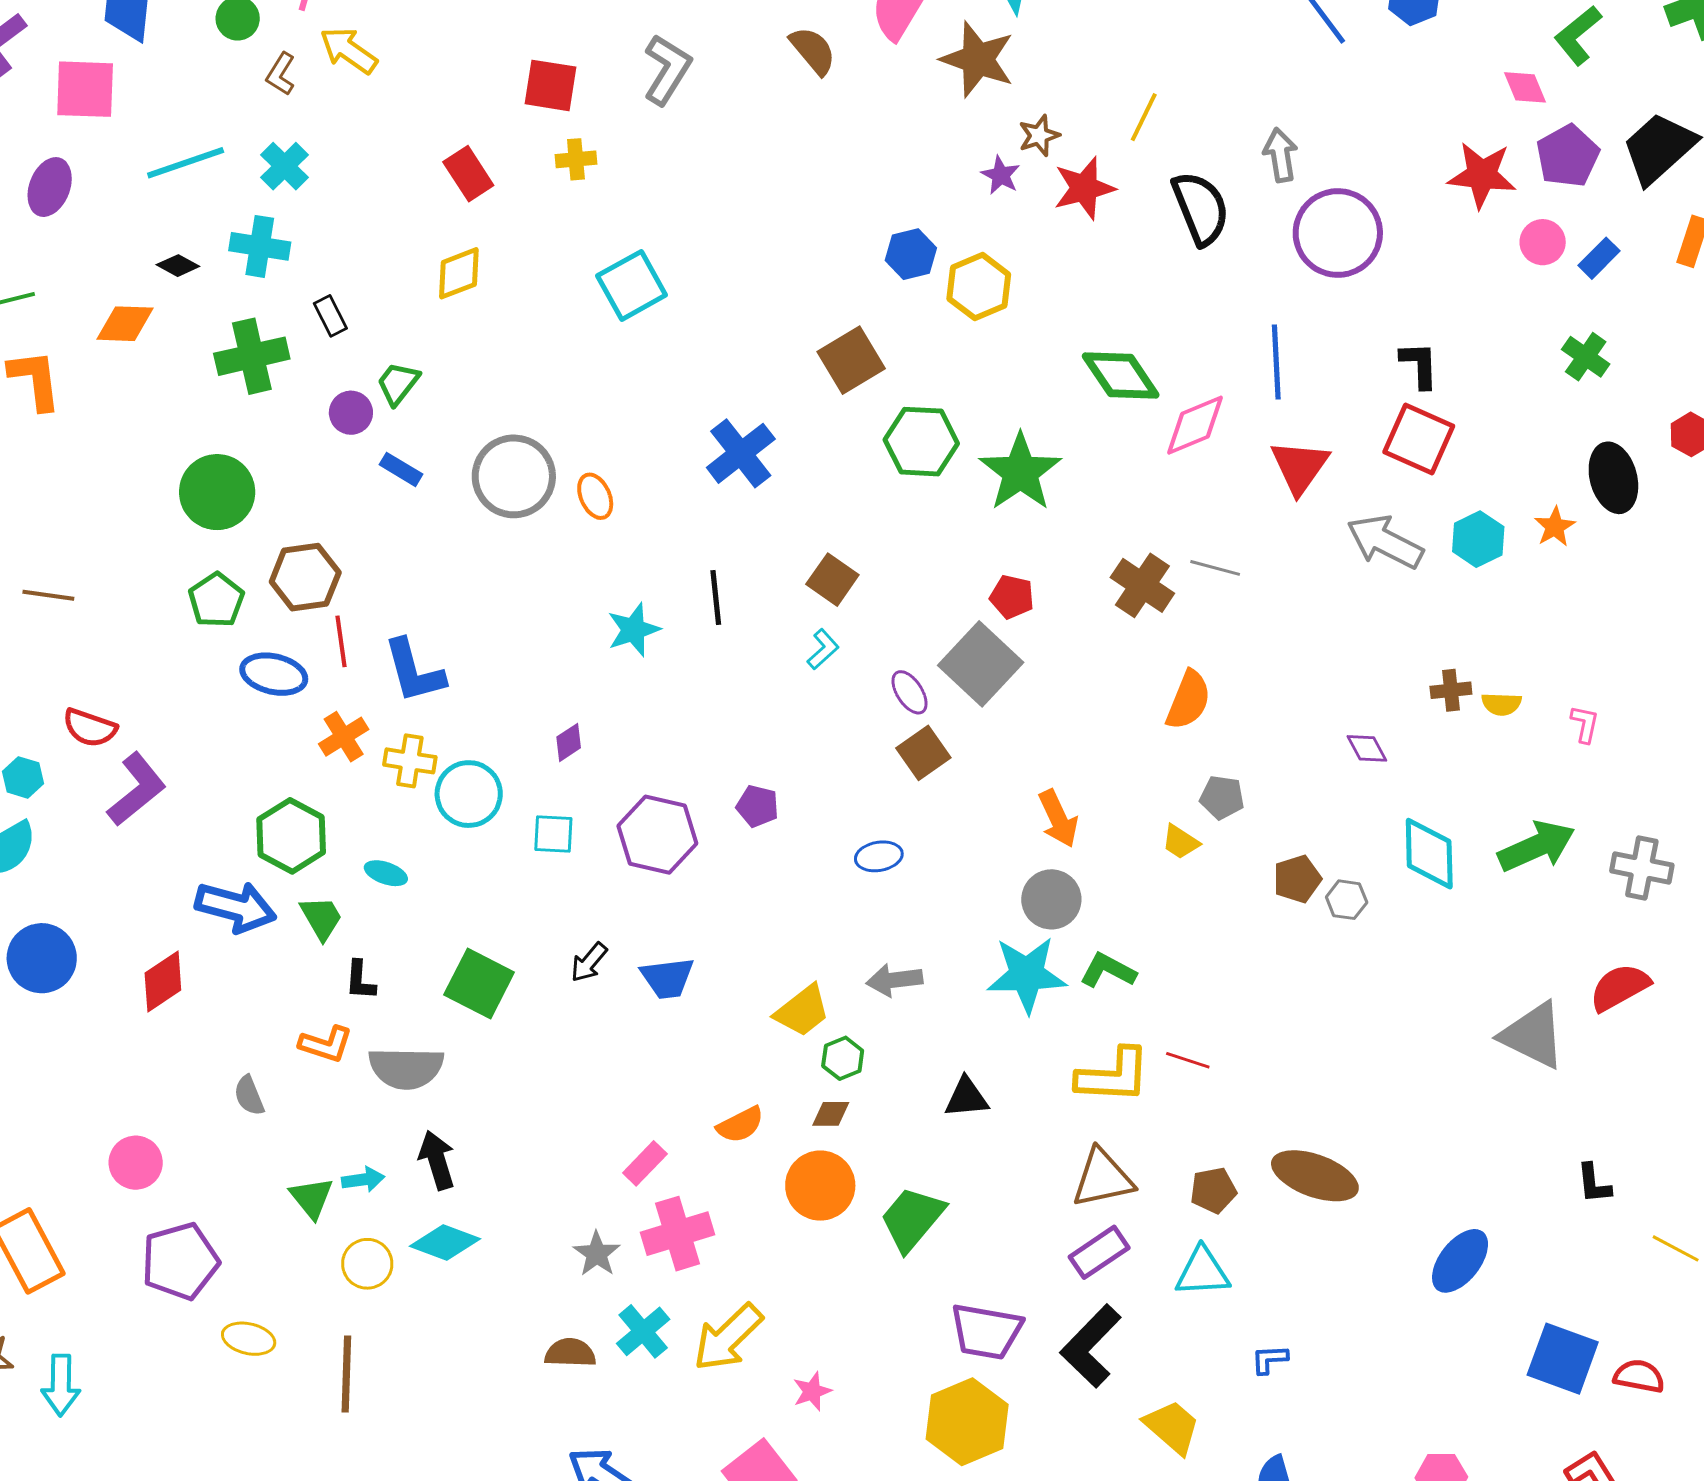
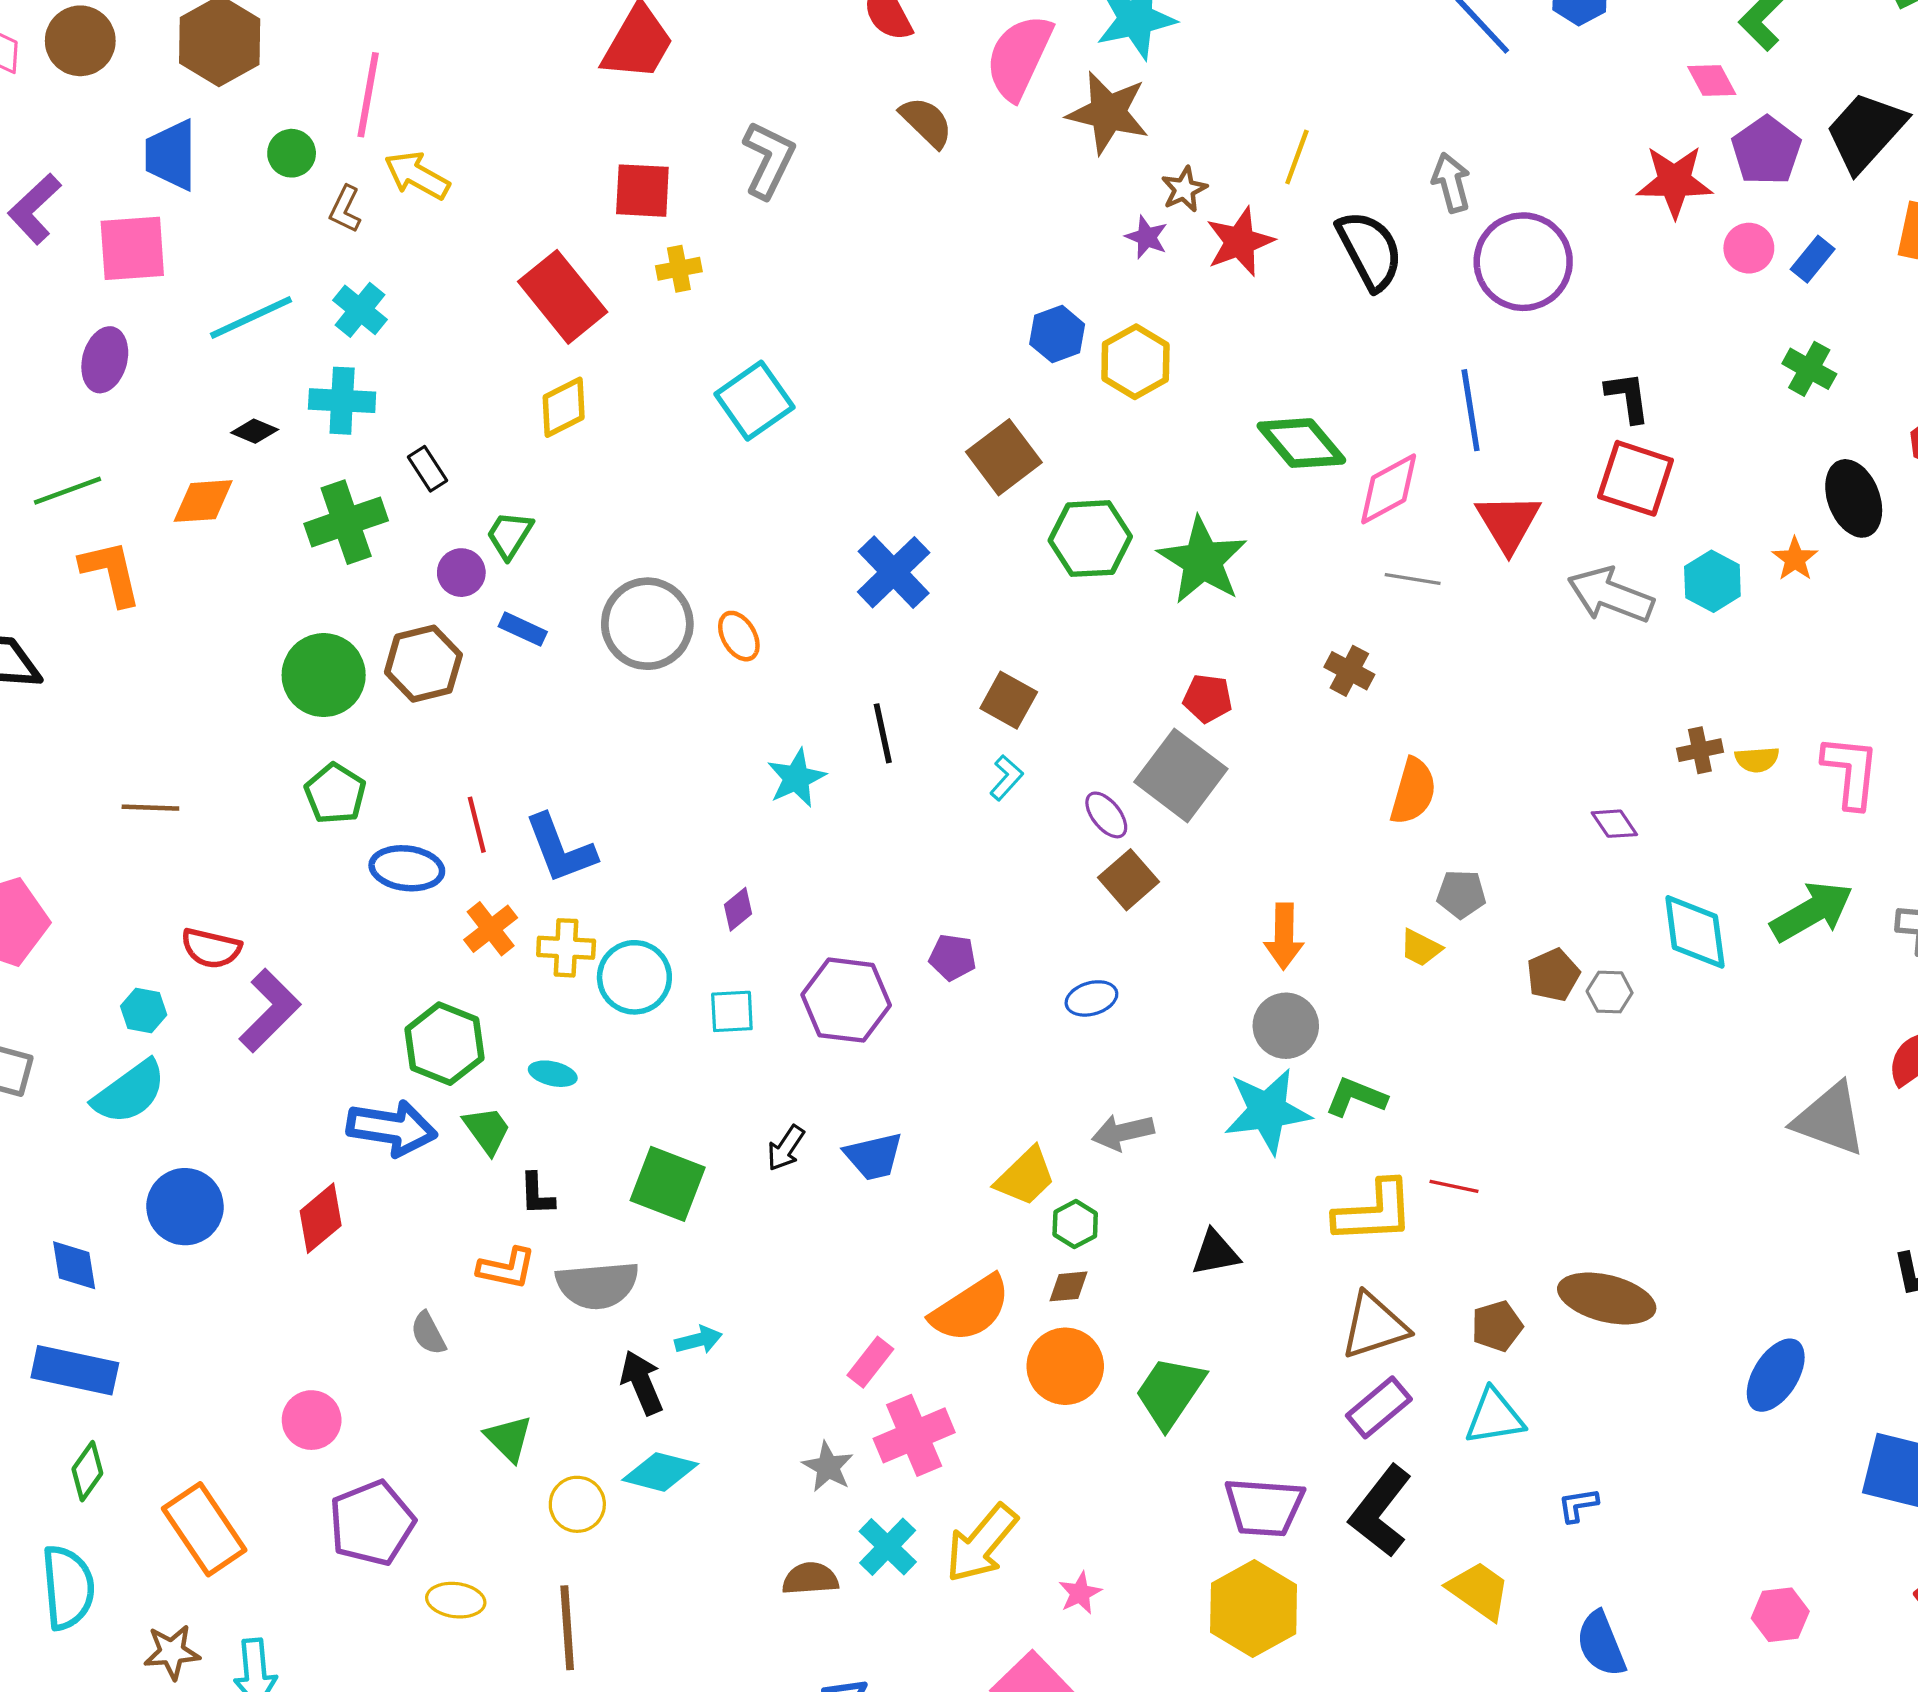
red rectangle: (468, 174) -> (563, 297), size x1.5
gray line: (1215, 568) -> (1413, 579), moved
brown hexagon: (305, 577) -> (423, 664), moved
brown cross: (1142, 585) -> (1349, 671), size x0.7
pink L-shape: (1585, 724) -> (1851, 772), size x1.8
orange arrow: (1058, 819) -> (1284, 936), turned 32
orange semicircle: (740, 1125) -> (971, 1309), size x1.6
cyan arrow: (363, 1180) -> (699, 1340), moved

